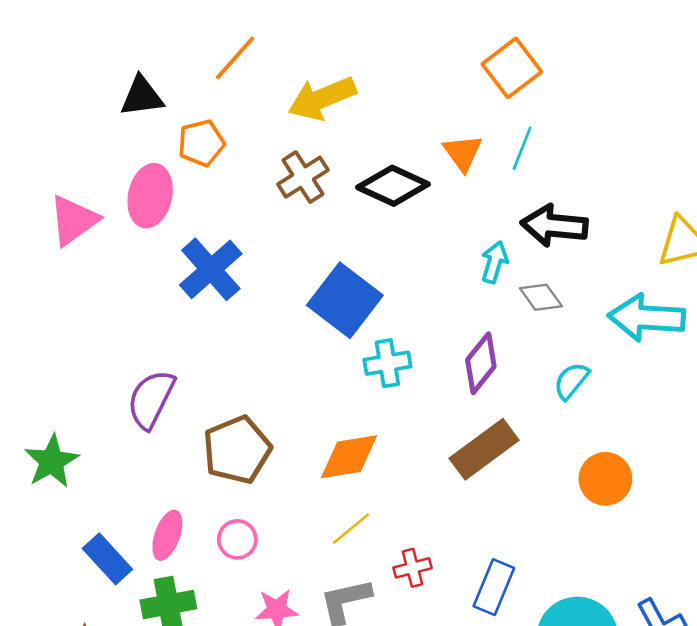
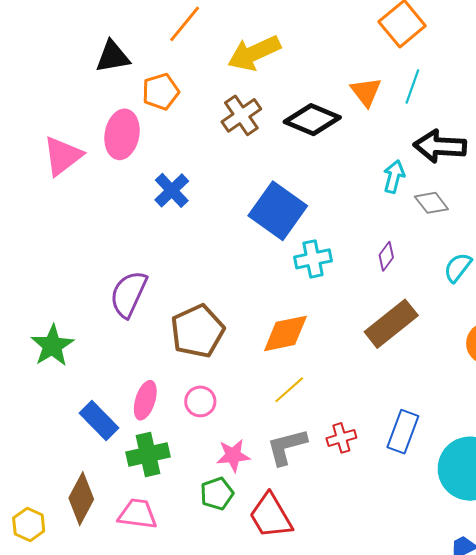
blue cross: (211, 269) -> (172, 190), size x0.7
purple diamond: (481, 363) -> (386, 256), size x0.6
red cross: (413, 568) -> (341, 438), moved

